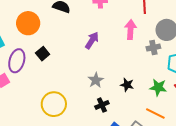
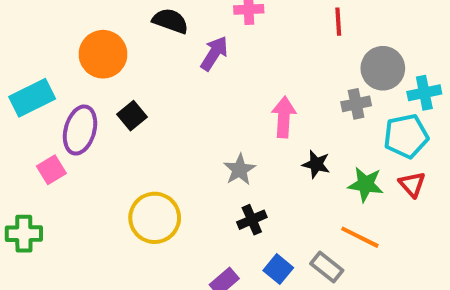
pink arrow: (131, 30) -> (284, 117), moved
purple arrow: (92, 40) -> (214, 53), moved
black star: (127, 85) -> (316, 164), moved

